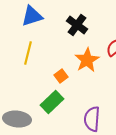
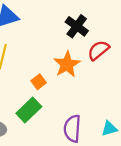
black cross: (77, 25) -> (77, 26), moved

